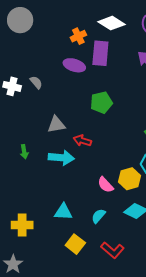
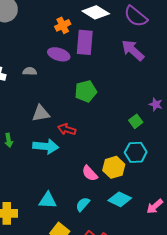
gray semicircle: (36, 82) -> (30, 71), moved, turned -48

